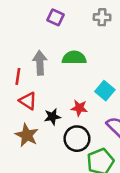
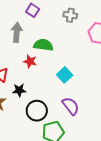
gray arrow: (40, 63) -> (17, 32), moved
red star: (79, 108) -> (30, 61), moved

